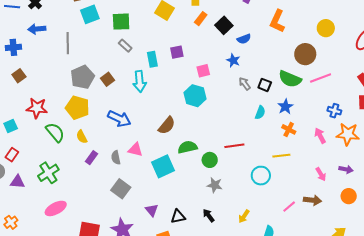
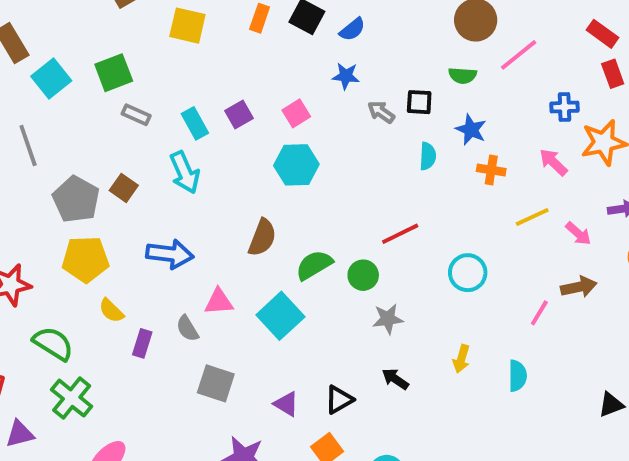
purple square: (177, 52) -> (239, 114), moved
green semicircle: (290, 79) -> (463, 75), size x0.6
green semicircle: (55, 132) -> (53, 344), moved
yellow line: (281, 156) -> (532, 217), moved

